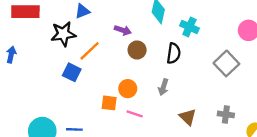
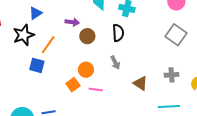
gray square: (226, 63) -> (176, 35), moved
gray arrow: (163, 87) -> (115, 63), turned -32
orange square: (109, 103) -> (73, 85), turned -32

